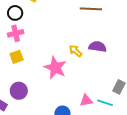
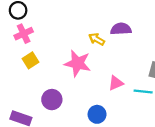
purple circle: (19, 91) -> (52, 100), moved
pink triangle: (86, 100) -> (116, 83), moved

